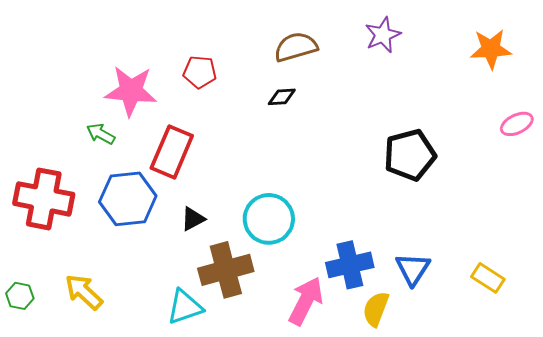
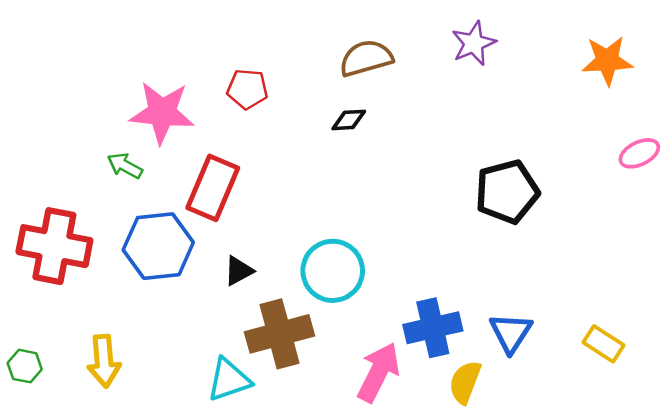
yellow arrow: (84, 292) -> (104, 361), turned -138

